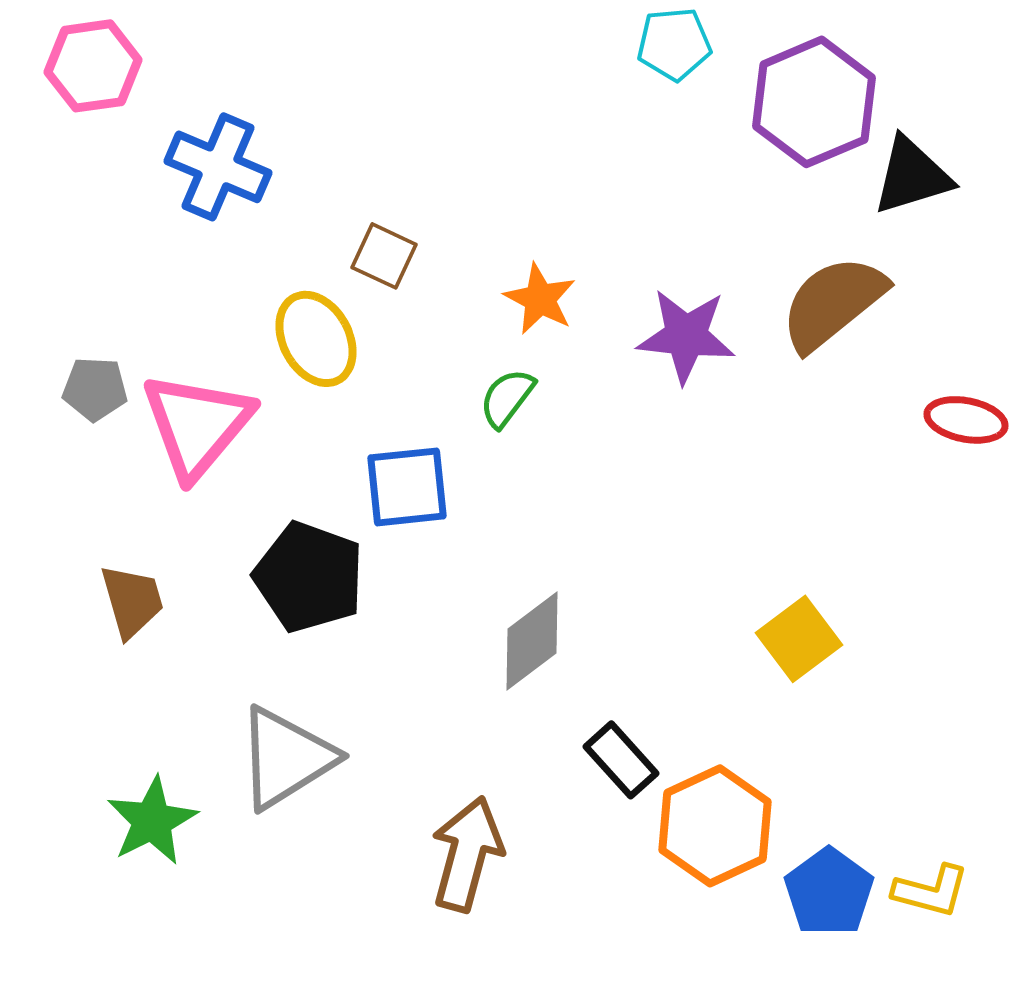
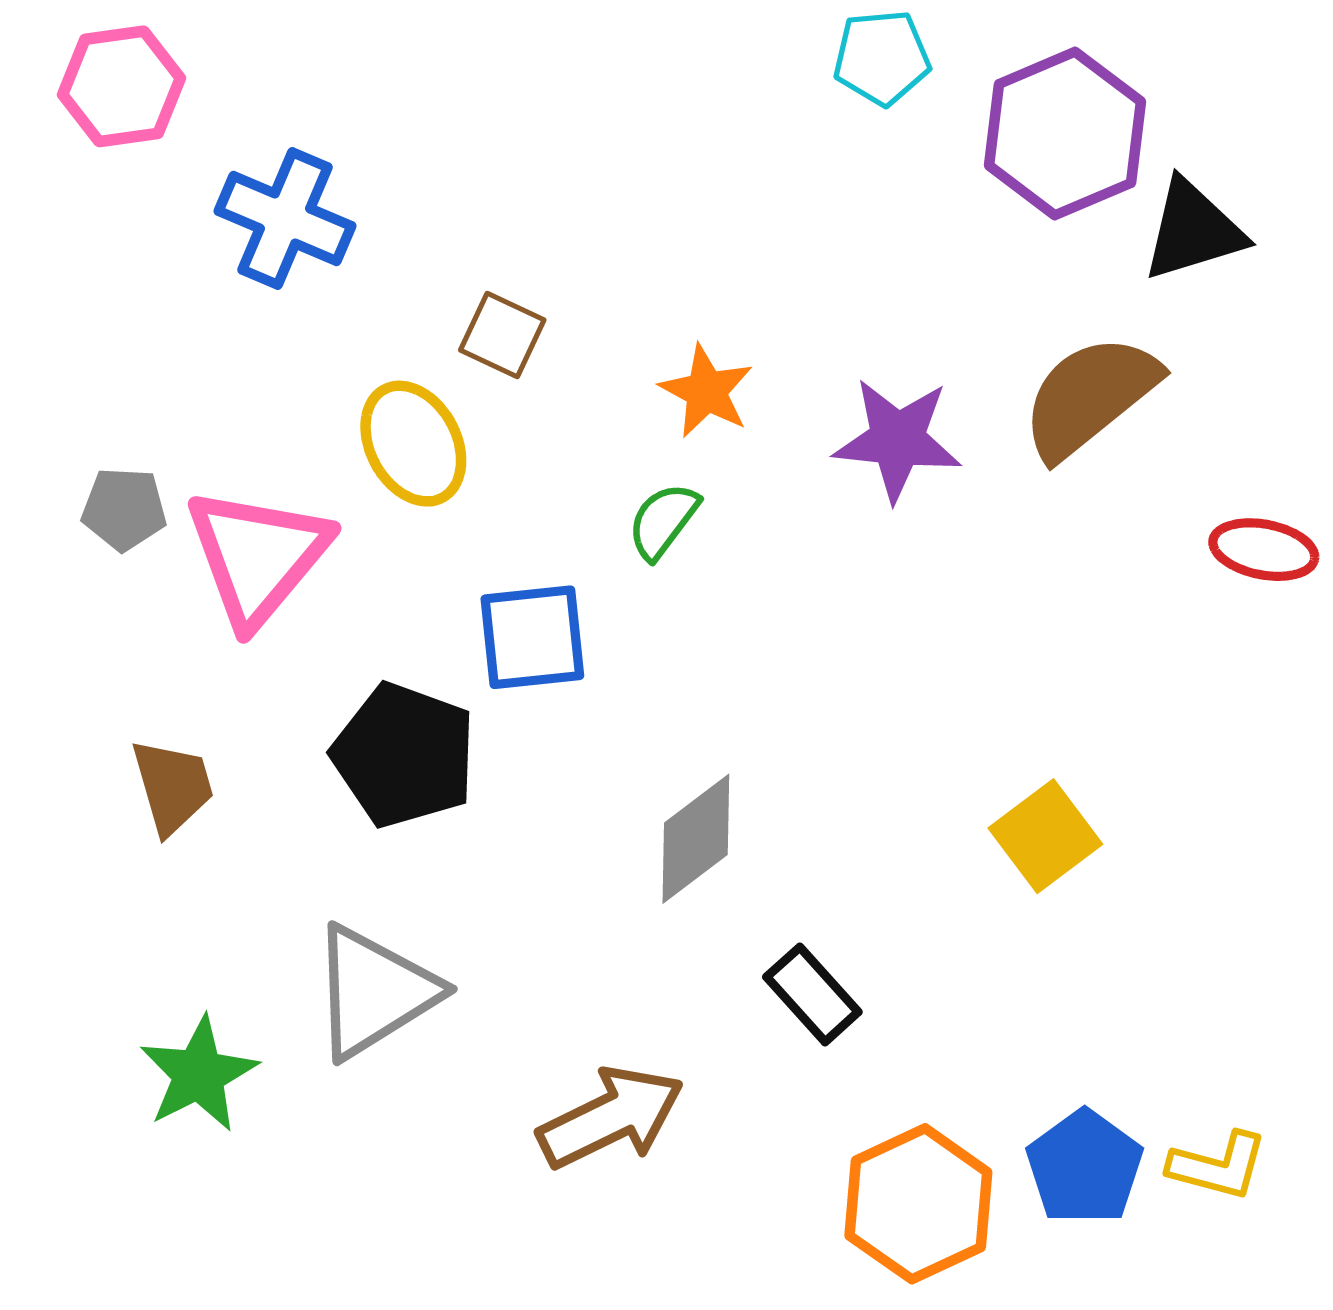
orange hexagon: (715, 826) -> (918, 1204), moved
brown arrow: (467, 854) -> (611, 1117), turned 49

